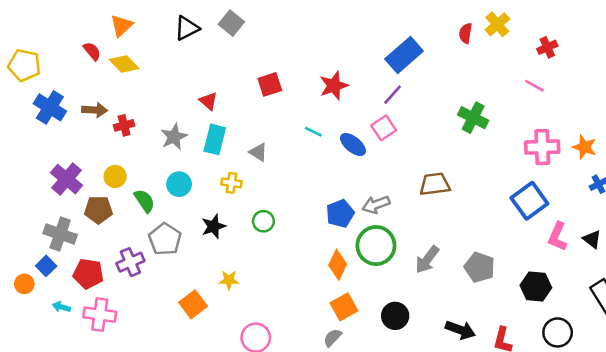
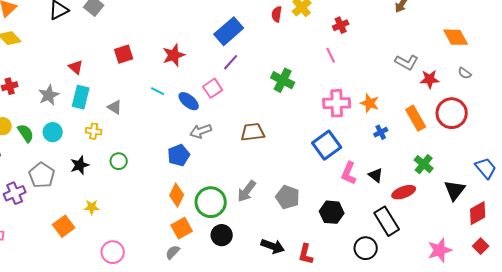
pink line: (535, 86) -> (331, 55), turned 35
purple line: (393, 95) -> (231, 62), moved
green semicircle: (145, 201) -> (26, 133), moved
gray arrow: (376, 205) -> (201, 131), moved
green circle: (376, 246) -> (211, 202), moved
black circle: (558, 332) -> (366, 248), moved

